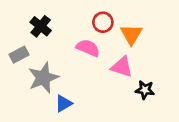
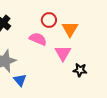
pink triangle: (122, 67) -> (63, 53), turned 42
blue triangle: (64, 103) -> (20, 80), turned -40

